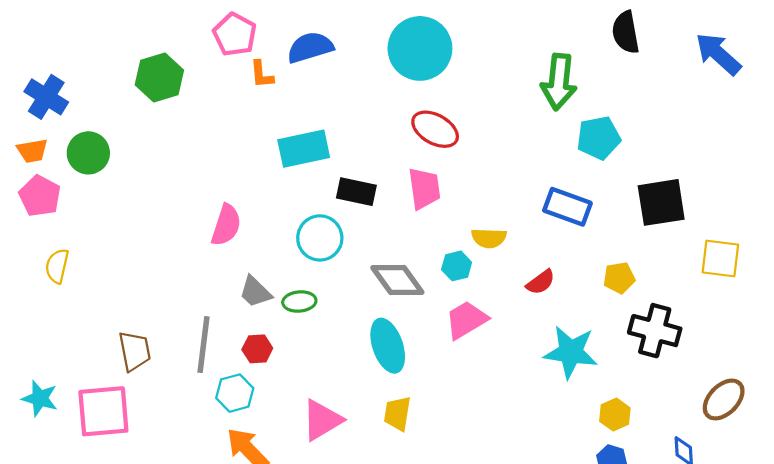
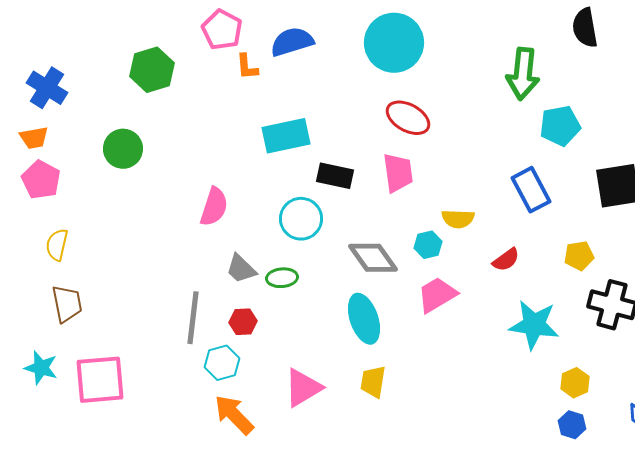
green circle: (88, 153) -> (123, 149), moved
blue rectangle: (567, 207) -> (531, 190), turned 42
brown trapezoid: (135, 351) -> (67, 304), moved

